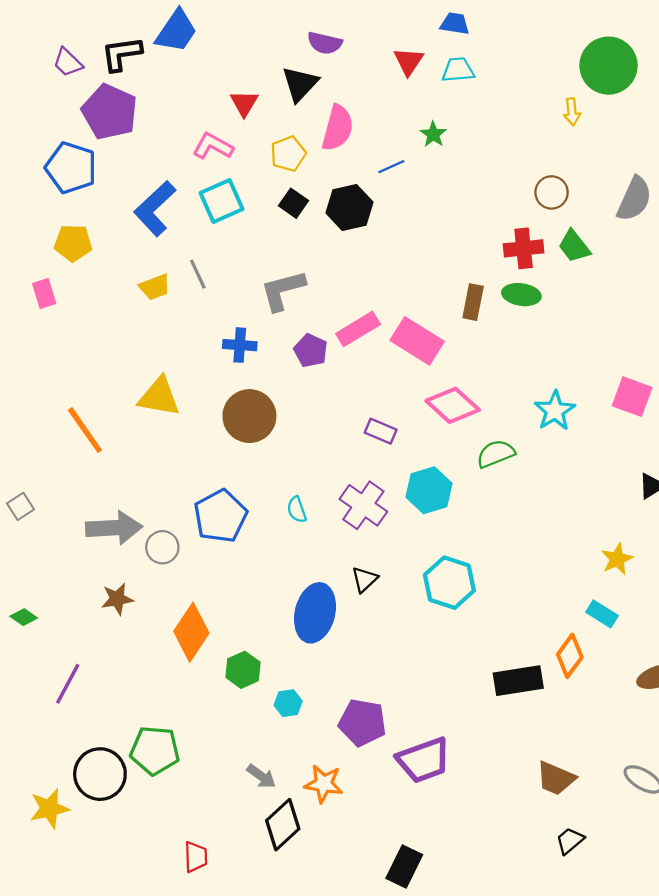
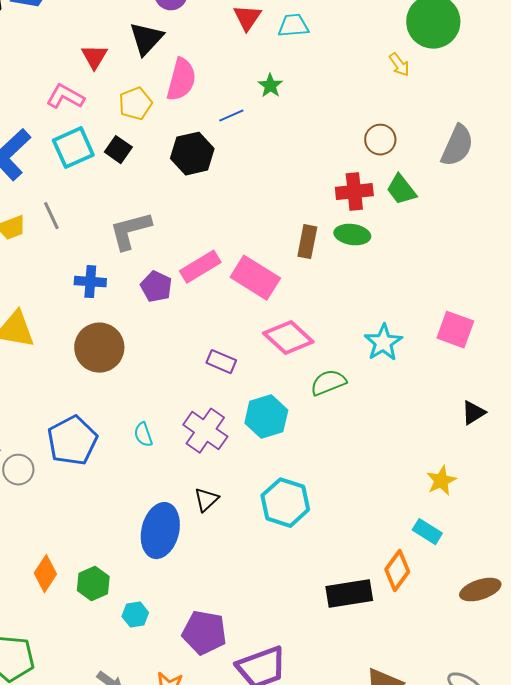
yellow arrow: (572, 112) -> (399, 65), turned -30
black square: (294, 203) -> (118, 150), moved
orange diamond: (191, 632) -> (45, 574), moved, size x0.7

